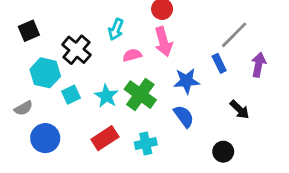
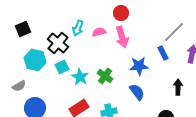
cyan arrow: (116, 29) -> (78, 28), moved
pink semicircle: (132, 55) -> (99, 32), moved
cyan square: (71, 95) -> (62, 67), moved
green cross: (140, 95) -> (105, 76), size x0.7
black arrow: (240, 110) -> (178, 87), turned -133

